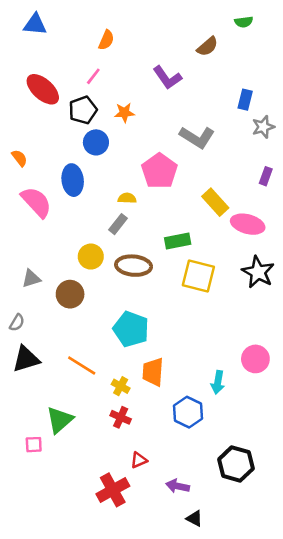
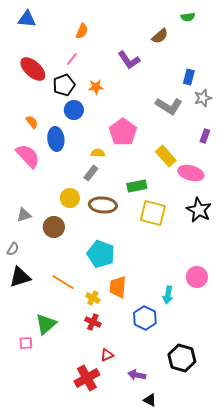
gray L-shape: (197, 137) -> (169, 106), moved
orange semicircle: (19, 158) -> (32, 122), moved

